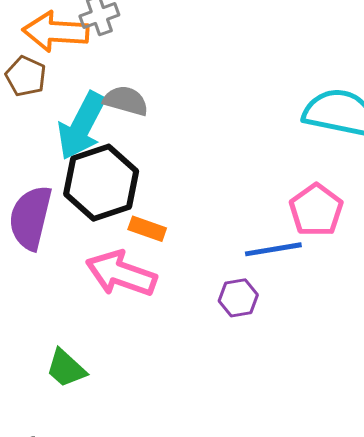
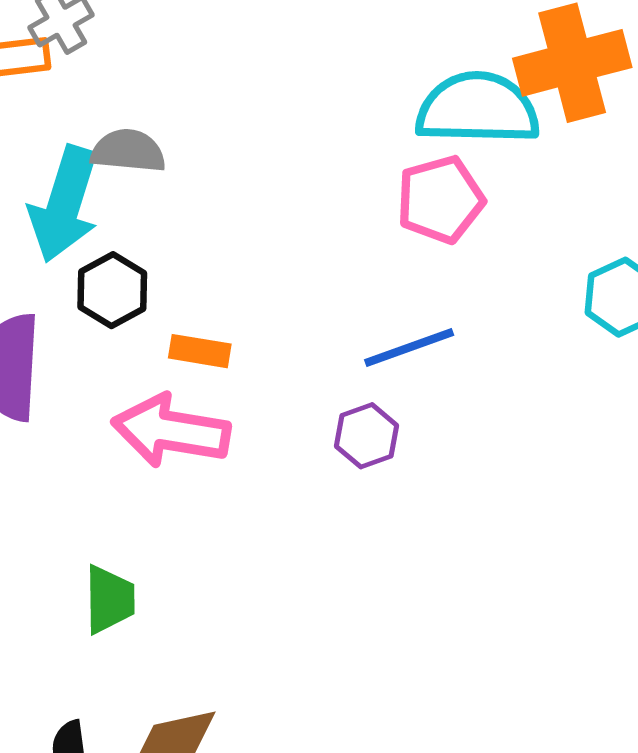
black hexagon: (101, 183) -> (112, 290), size x0.6
pink pentagon: (316, 210) -> (440, 200), moved, turned 30
green trapezoid: (66, 368) -> (109, 599), turned -123

